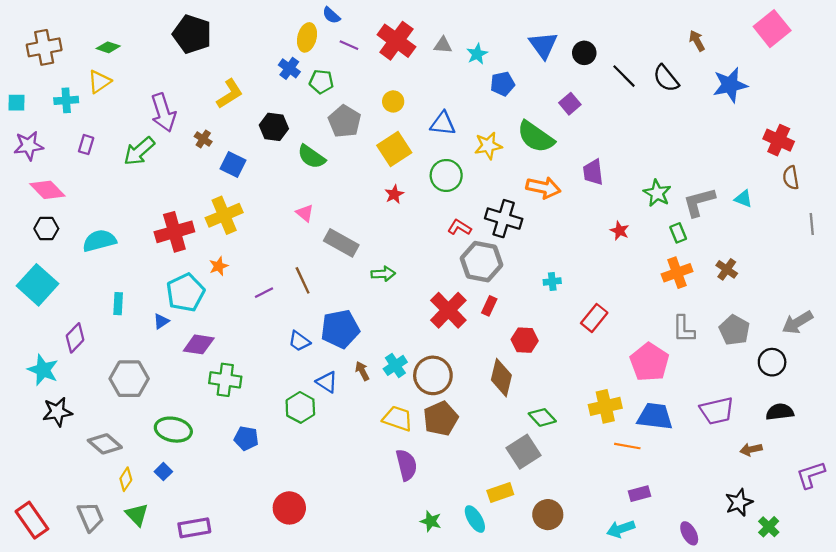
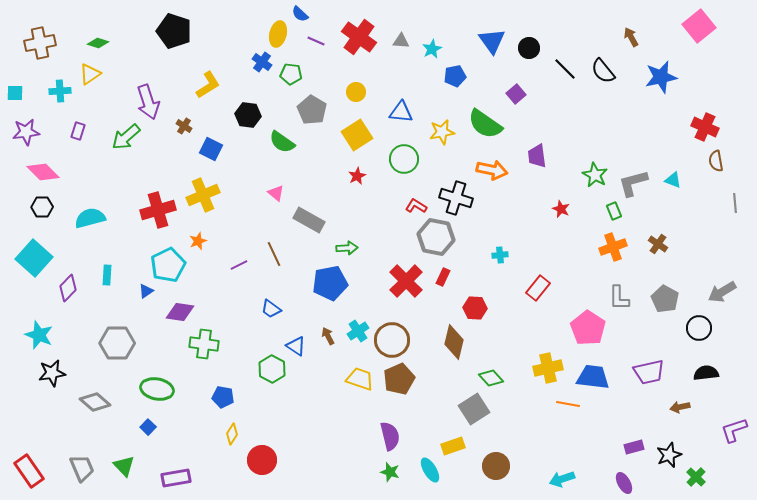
blue pentagon: (340, 329) -> (330, 283), moved
purple diamond: (75, 338) -> (68, 288), moved
purple semicircle: (406, 465) -> (390, 436), moved
yellow diamond: (126, 479) -> (232, 434), moved
purple rectangle: (639, 494) -> (634, 447), moved

